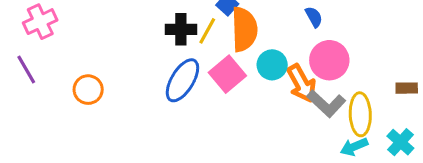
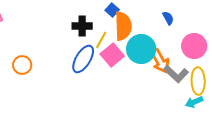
yellow line: (207, 31) -> (101, 40), moved
pink circle: (329, 60) -> (194, 46), moved
cyan circle: (272, 65) -> (141, 49), size x1.5

